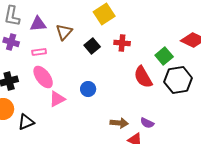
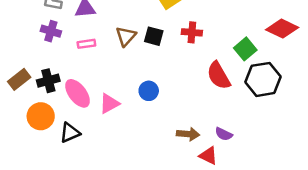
brown triangle: (64, 32) -> (126, 36), moved
black square: (92, 46) -> (154, 36), turned -35
pink ellipse: (43, 77) -> (78, 93), moved

